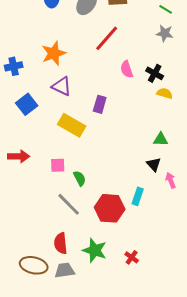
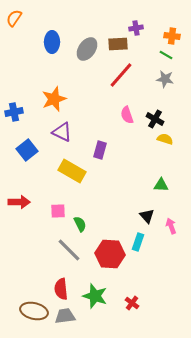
red line: (107, 38) -> (121, 75), moved
black triangle: (154, 164) -> (147, 216), moved

